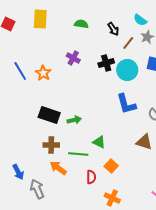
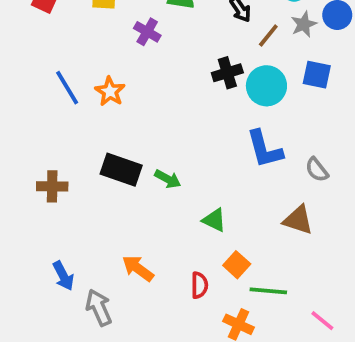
purple cross: (73, 58) -> (147, 32), moved
green arrow: (74, 120) -> (168, 179), turned 40
brown cross: (51, 145) -> (52, 186), moved
green line: (78, 154) -> (268, 291), moved

